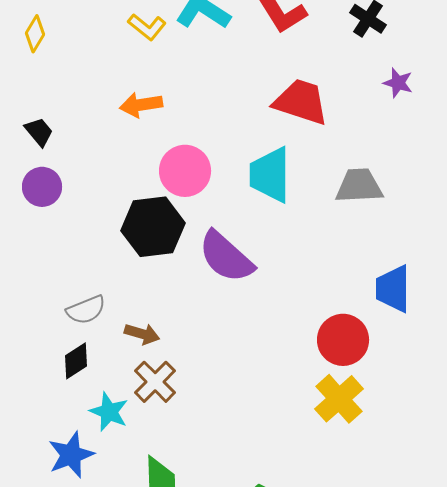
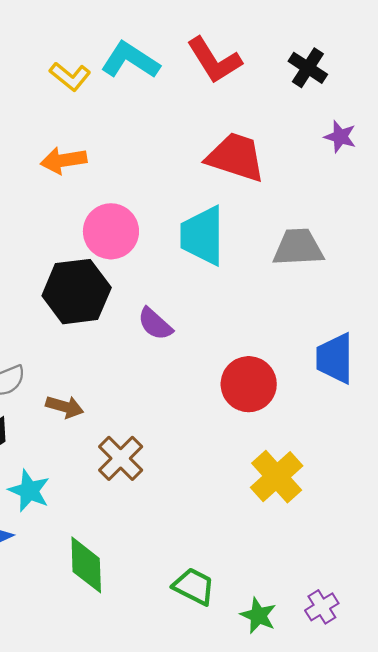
purple semicircle: (226, 257) -> (155, 324), size x0.6
red circle: (343, 340) -> (249, 384), moved
brown cross: (155, 382) -> (121, 458), moved

